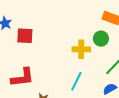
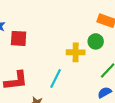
cyan line: (76, 81) -> (56, 79), moved

